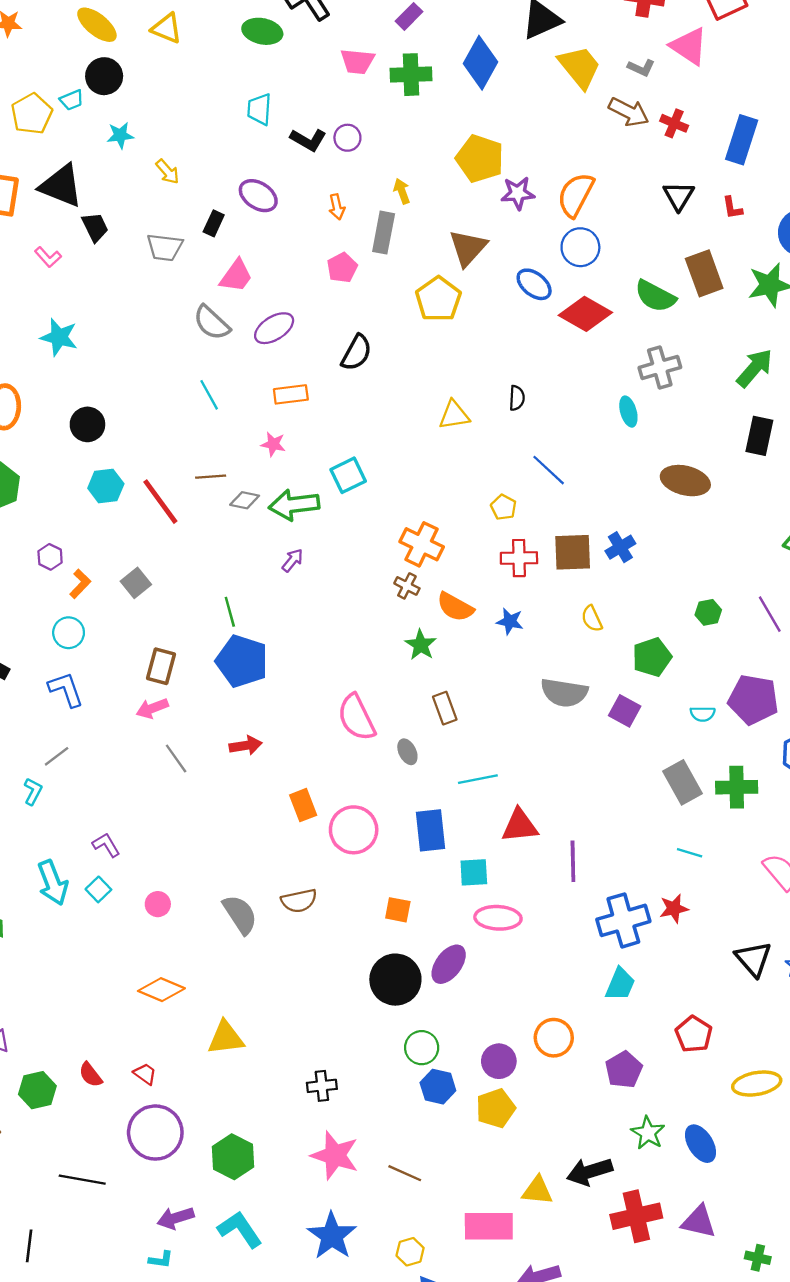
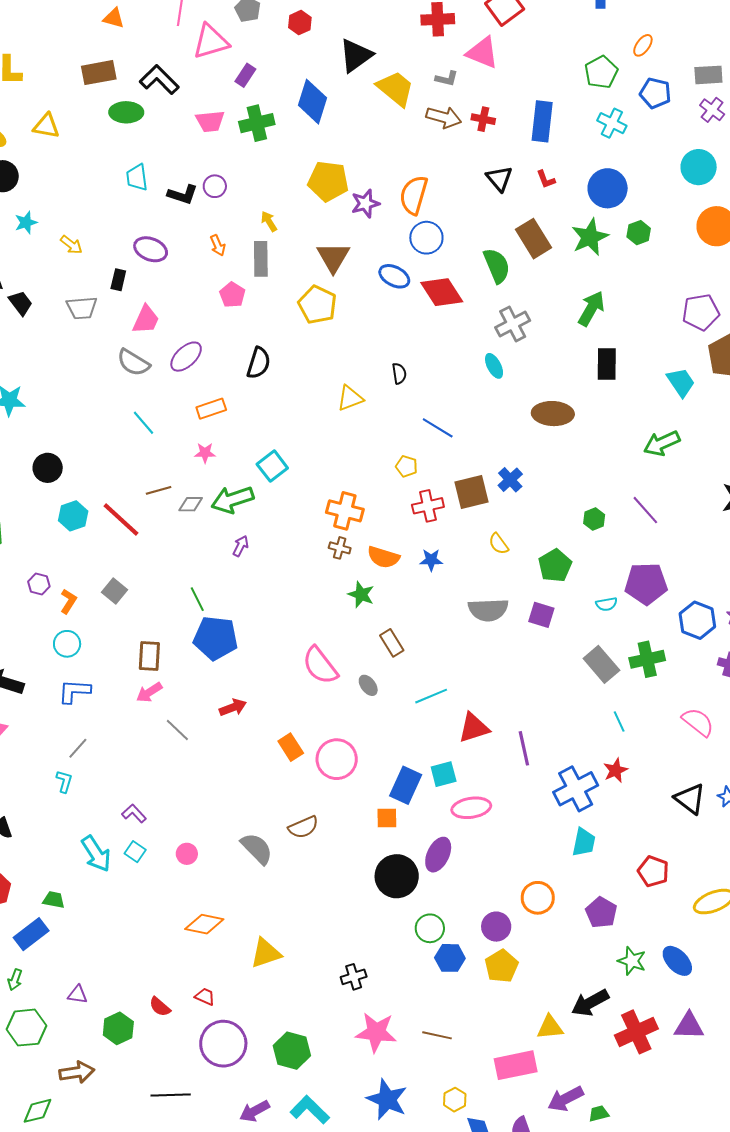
green semicircle: (655, 296) -> (497, 266), turned -129
red diamond: (585, 314) -> (442, 292), turned 39
blue L-shape: (66, 689) -> (74, 691), turned -56
blue rectangle: (431, 830) -> (406, 785), moved, turned 42
cyan line: (690, 853) -> (619, 721), turned 60

